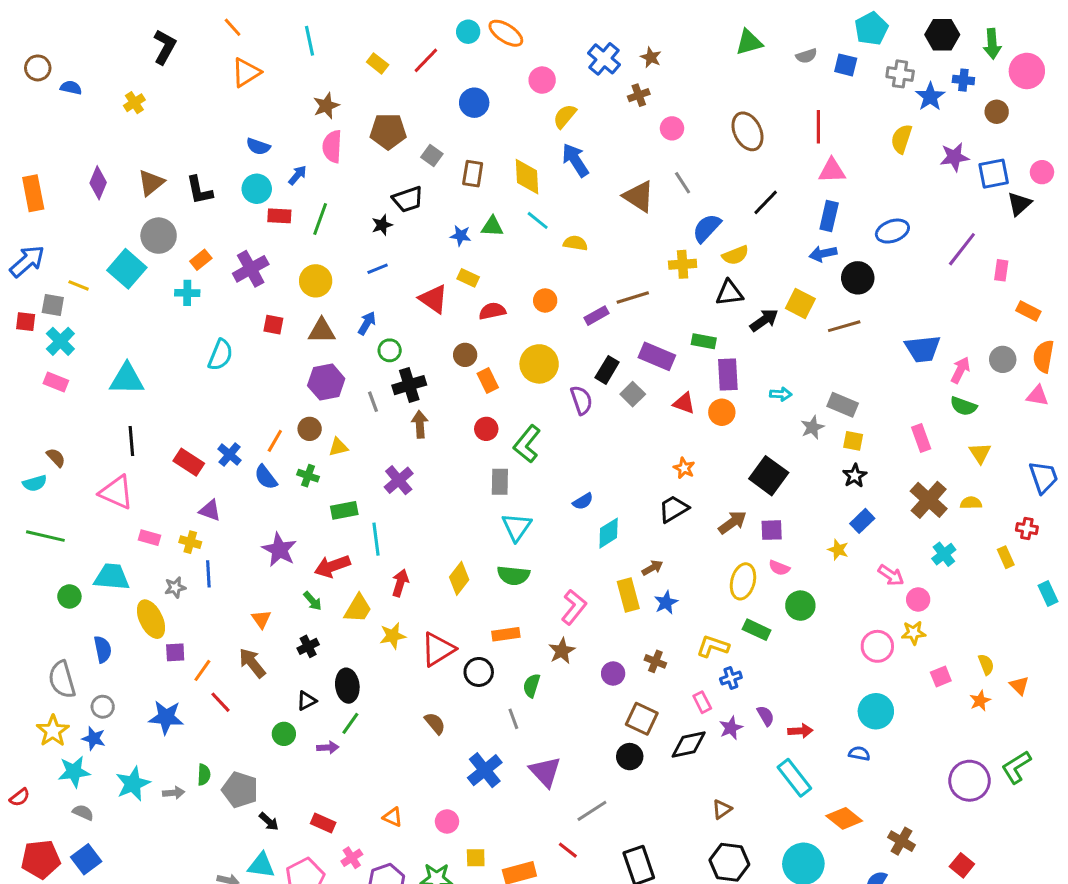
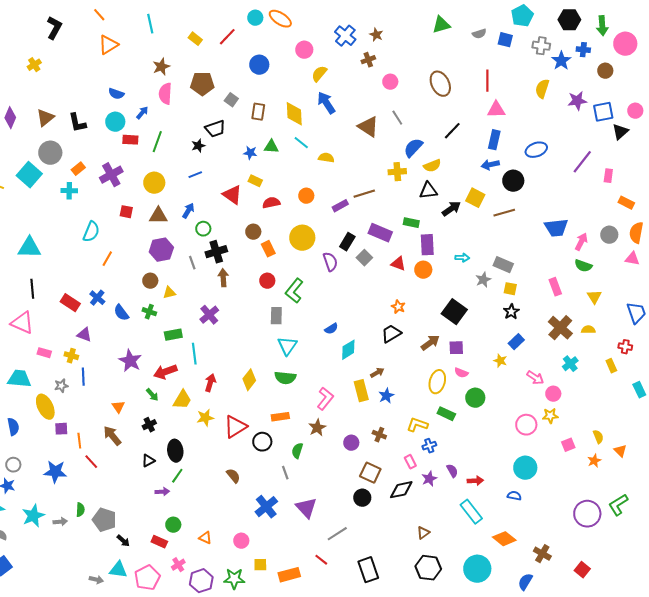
orange line: (275, 441) -> (107, 259), moved
orange line: (202, 670) -> (79, 441), turned -42
green circle: (284, 734) -> (173, 525), moved

